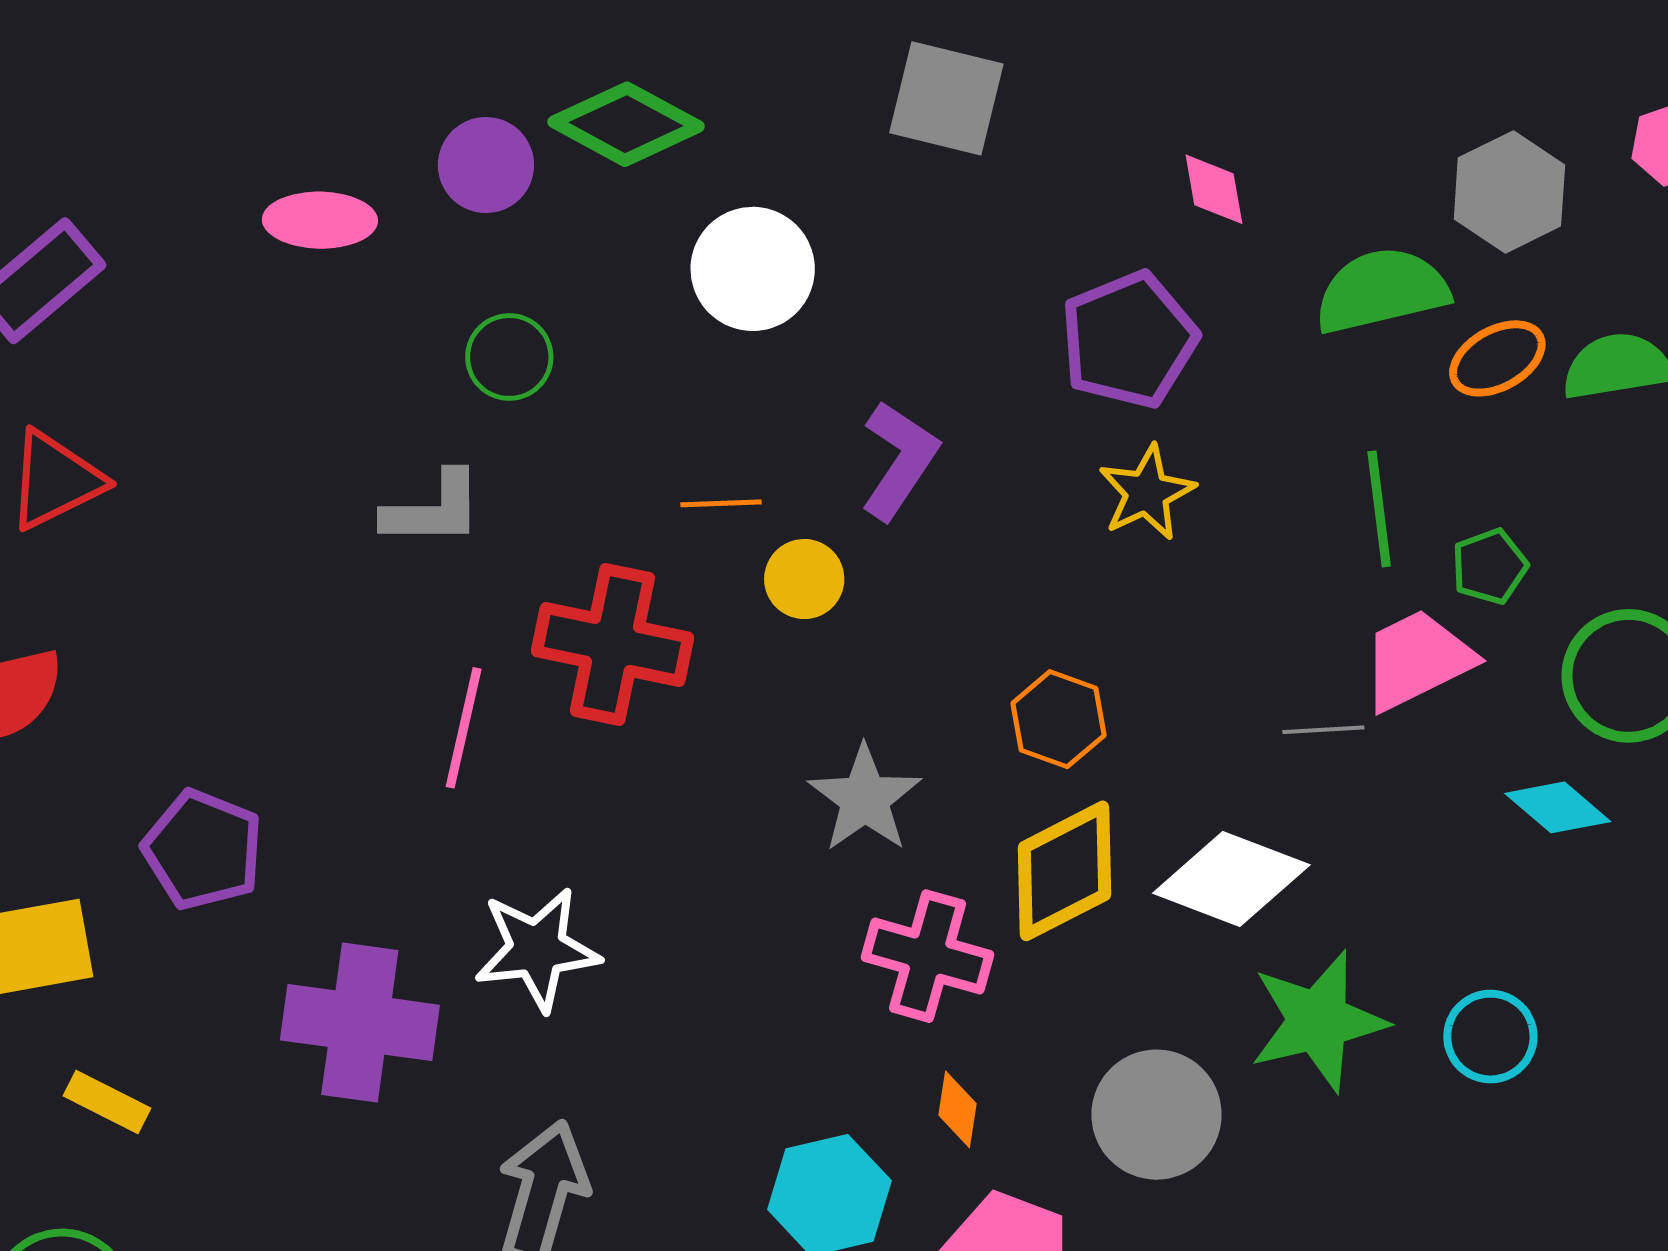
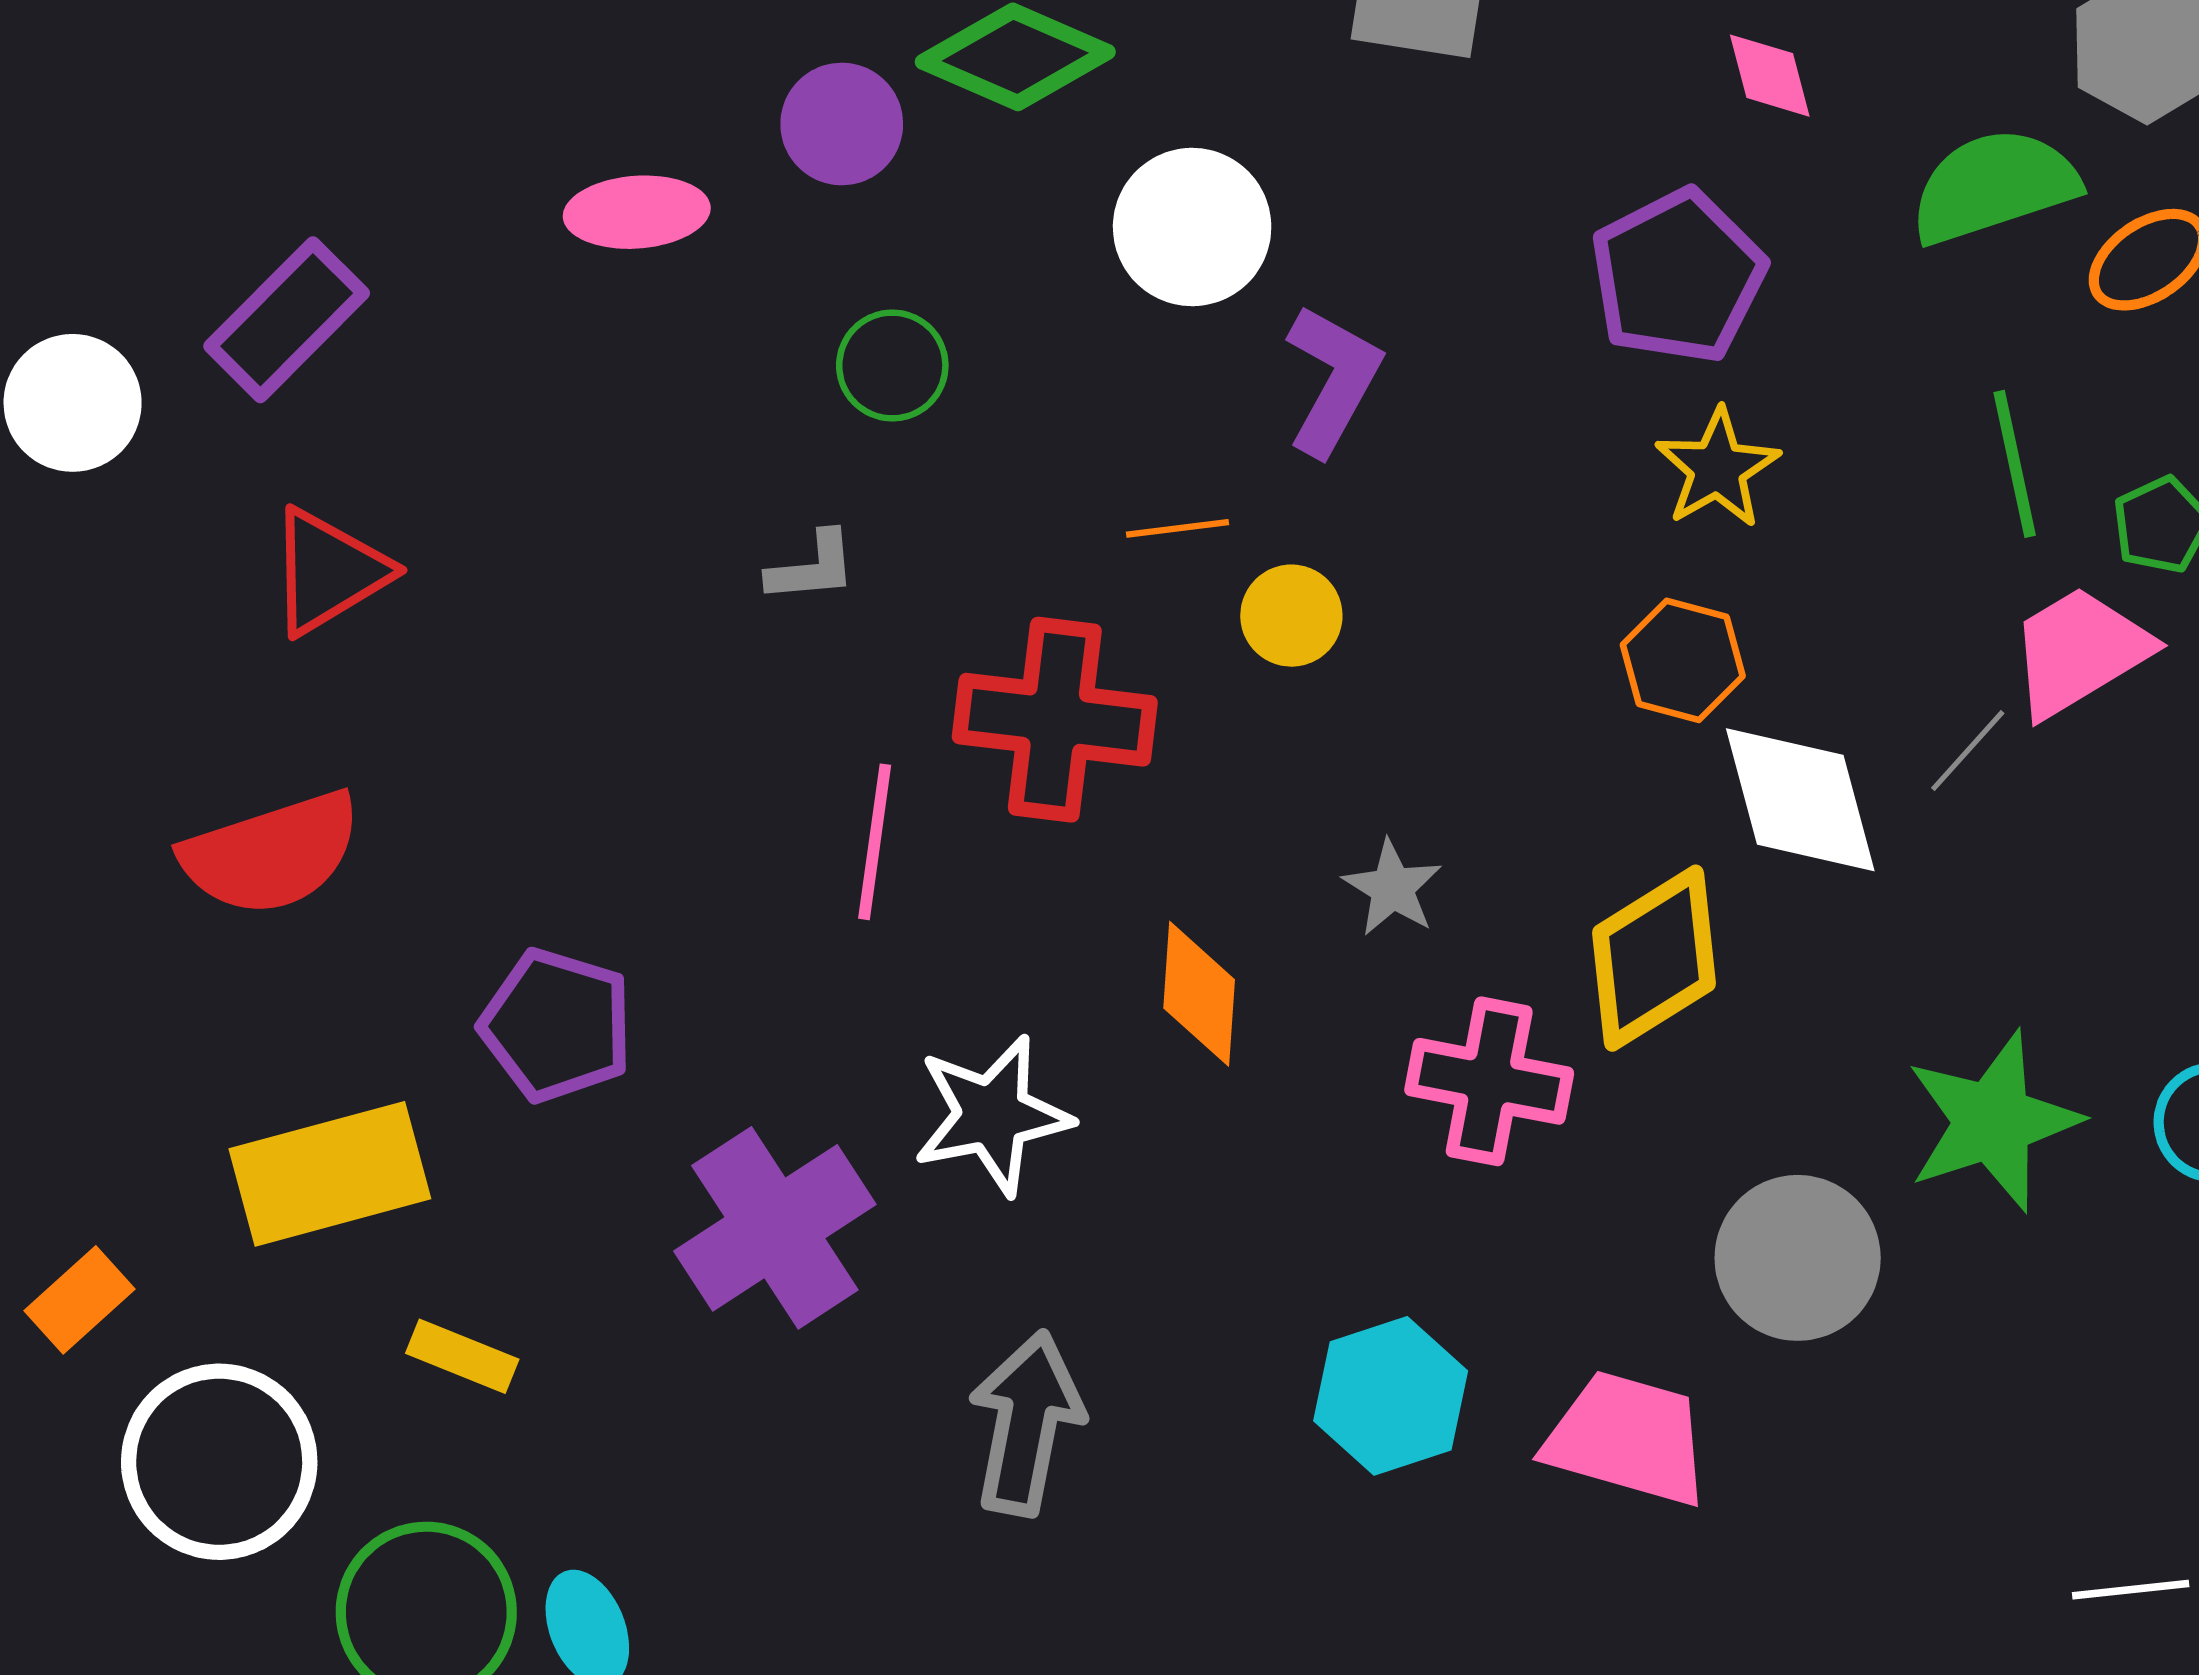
purple L-shape: (899, 460) -> (1333, 380), moved
gray L-shape: (433, 509) -> (812, 567), size x0.7
orange hexagon: (1058, 719) -> (1683, 660), moved
gray line: (1323, 730) -> (1968, 751), turned -40
gray star: (865, 799) -> (1392, 888), size x0.7
white diamond: (1231, 879) -> (1800, 800), moved, turned 59
purple cross: (360, 1023) -> (775, 1228), turned -36
orange diamond: (957, 1109) -> (1199, 994), moved, size x1.5

